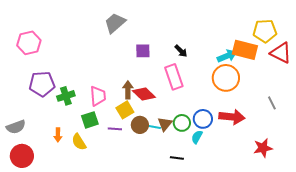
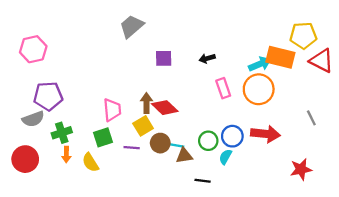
black arrow: (181, 51) -> (207, 58), turned 120
pink rectangle: (174, 77) -> (223, 88), moved, size x0.7
green cross: (66, 96) -> (62, 133), moved
brown triangle: (165, 124) -> (184, 156), moved, turned 42
gray semicircle: (16, 127) -> (33, 119), moved
red circle: (22, 156) -> (25, 159), moved

